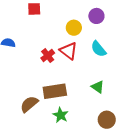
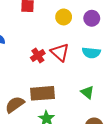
yellow circle: (74, 28) -> (64, 17), moved
cyan semicircle: (99, 49) -> (91, 53), turned -48

